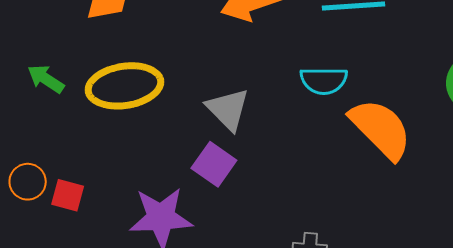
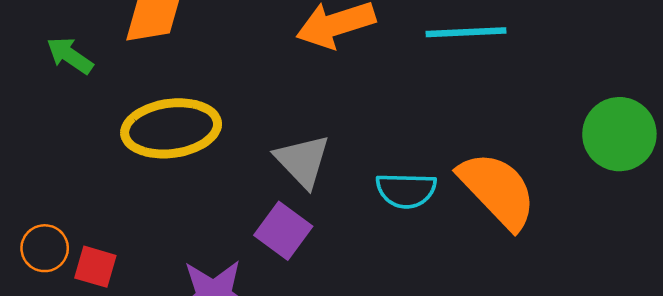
green arrow: (46, 79) -> (70, 55), moved
cyan semicircle: (324, 81) -> (406, 190), moved

